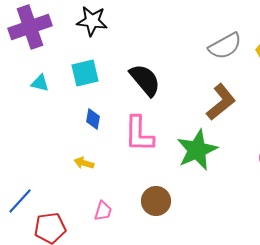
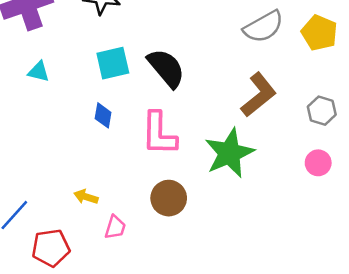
cyan square: (85, 73) -> (113, 63), moved
yellow arrow: (84, 163) -> (86, 197), moved
brown circle: (156, 201) -> (169, 198), moved

